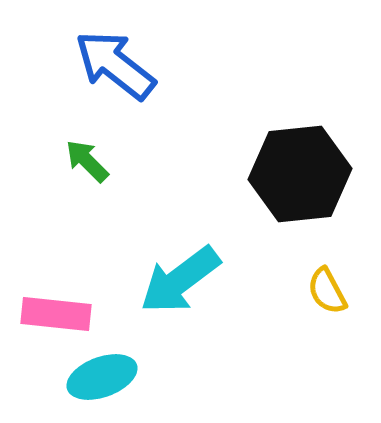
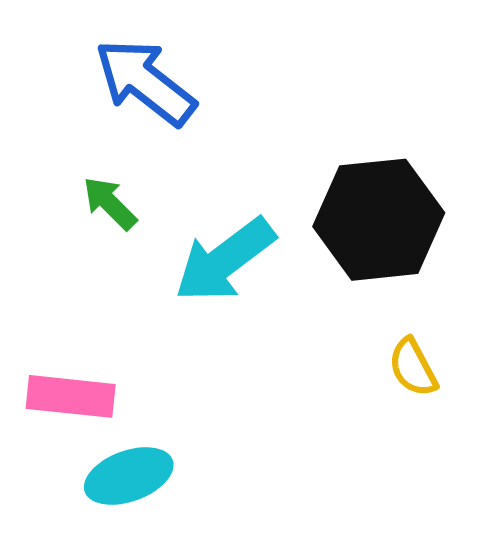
cyan arrow: (180, 280) -> (225, 260), moved

